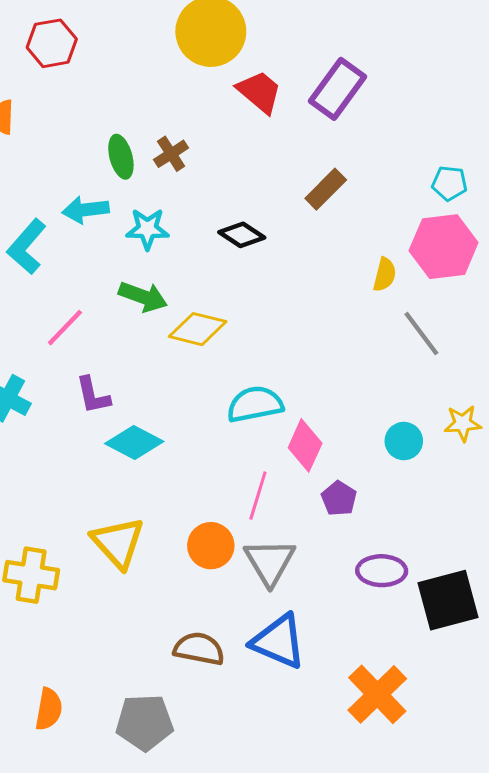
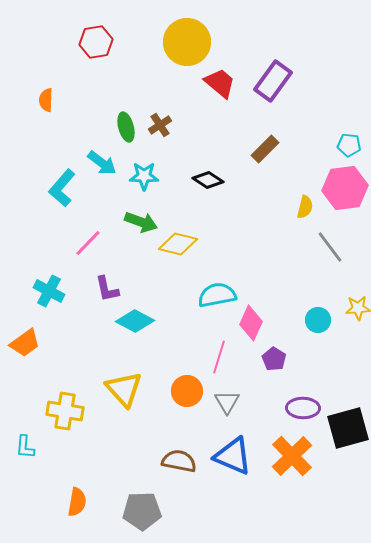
red hexagon: (52, 43) -> (96, 42), moved
cyan arrow: (86, 210) -> (102, 163), turned -136
gray triangle: (270, 562) -> (227, 402), size x0.7
orange cross: (377, 694) -> (292, 456), moved

